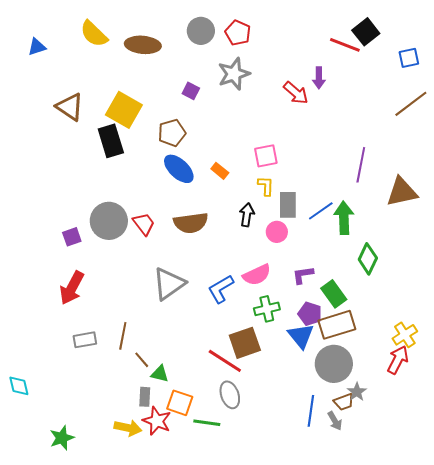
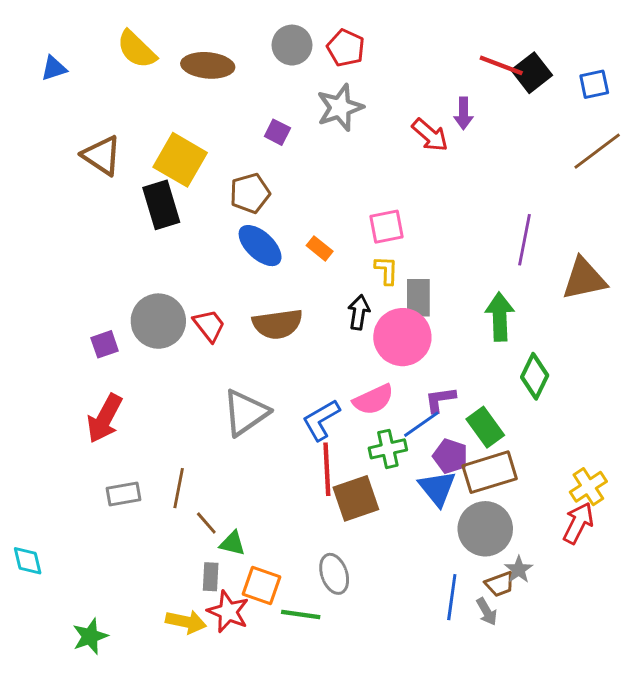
black square: (366, 32) -> (532, 73), moved
blue line: (321, 211) -> (421, 424), moved
pink circle: (277, 232) -> (402, 337), size x1.8
red line: (225, 361) -> (327, 469), moved, turned 54

